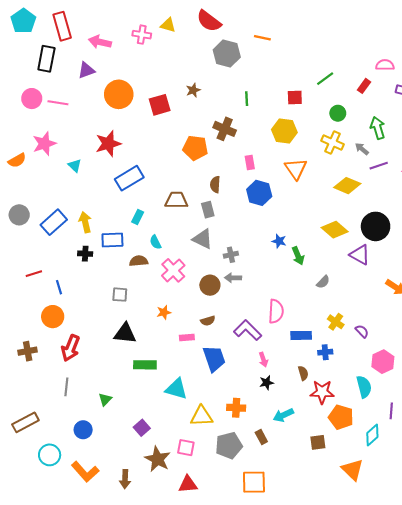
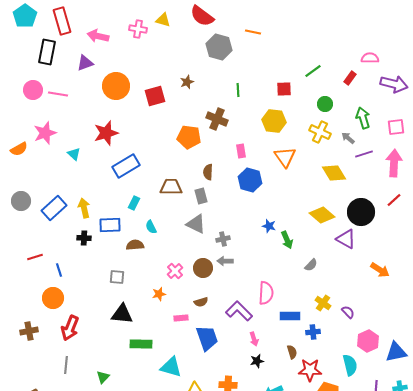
yellow diamond: (347, 186) -> (334, 173), turned 35
pink cross: (173, 270) -> (175, 271), moved, size x0.7

